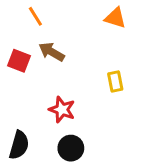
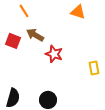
yellow rectangle: (115, 81) -> (94, 68), moved
red star: (62, 110) -> (54, 54), moved

